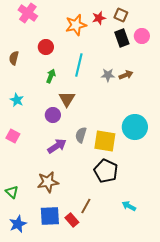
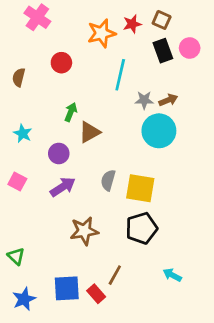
cyan line: (79, 65) -> (120, 75), moved
green arrow: (51, 76) -> (71, 112), moved
brown triangle: (67, 99) -> (89, 132), turned 30
purple circle: (53, 115) -> (59, 153), moved
cyan circle: (135, 127) -> (159, 131), moved
purple arrow: (57, 146) -> (63, 187), moved
black pentagon: (106, 171) -> (142, 228), turned 30
brown star: (48, 182) -> (84, 231), moved

